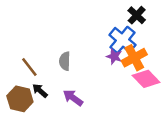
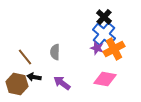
black cross: (137, 15) -> (104, 17), moved
pink diamond: (146, 79) -> (105, 79), moved, turned -35
black arrow: (40, 91) -> (34, 77), turned -32

